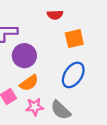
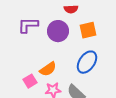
purple circle: (24, 56) -> (58, 31), moved

